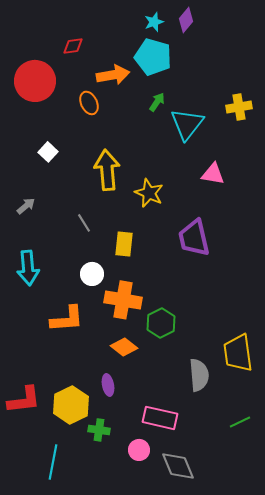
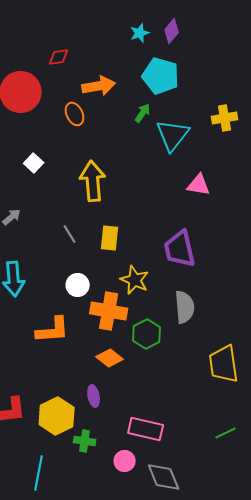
cyan pentagon: (153, 57) -> (161, 76), moved
yellow star: (149, 193) -> (135, 280), moved
yellow rectangle: (124, 244) -> (110, 238), moved
gray semicircle: (199, 375) -> (185, 307), moved

